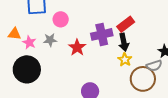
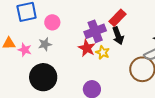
red star: (77, 48) -> (87, 48), moved
yellow star: (125, 60) -> (103, 52), moved
black circle: (27, 69) -> (43, 77), moved

